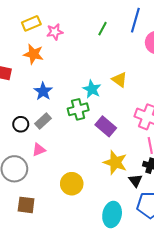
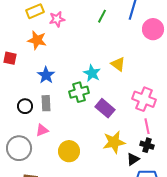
gray rectangle: (43, 121) -> (46, 103), turned -49
yellow star: (115, 162) -> (114, 142), turned -30
black triangle: (135, 181) -> (133, 159), turned 32
yellow circle: (72, 184) -> (69, 151), moved

